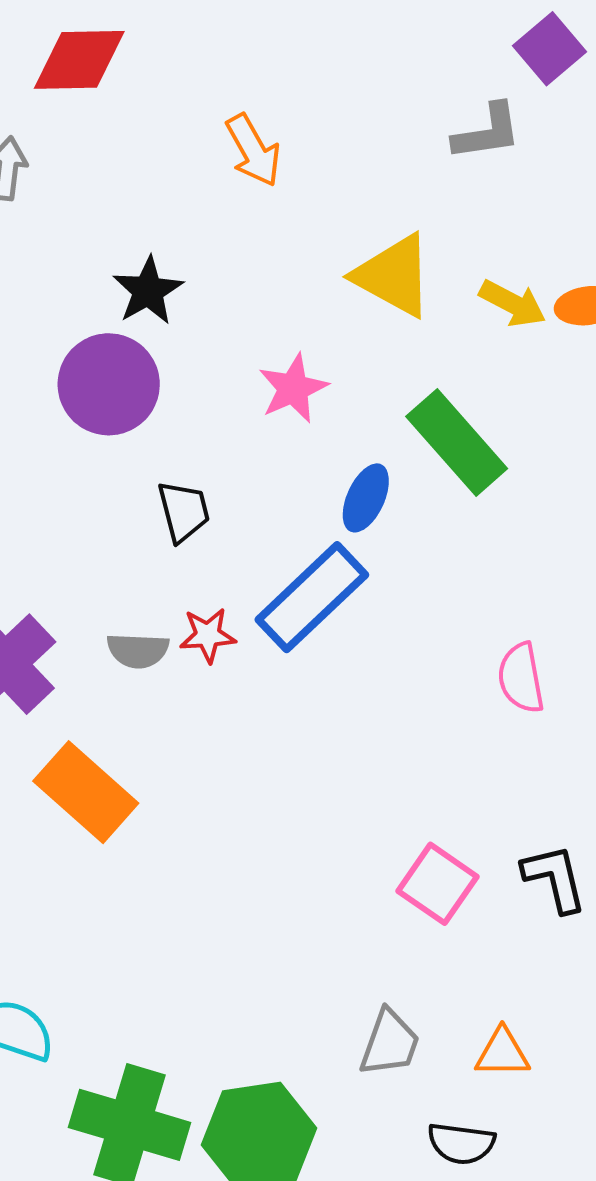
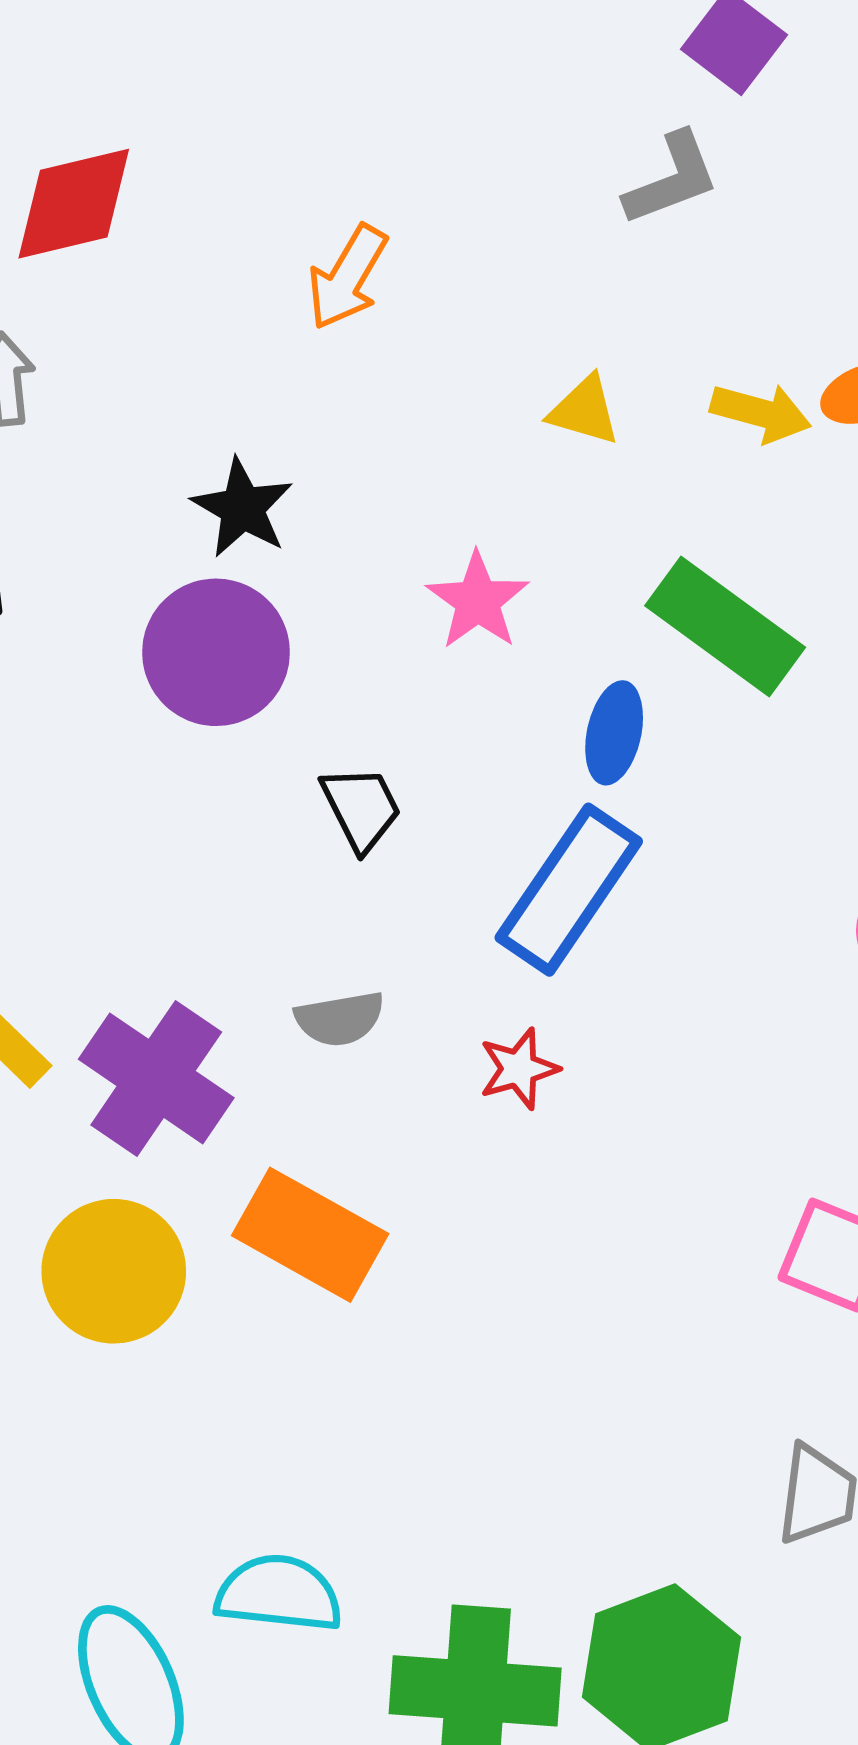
orange arrow: (253, 150) -> (347, 277), turned 72
yellow triangle: (394, 276) -> (584, 410), size x0.6
red star: (208, 635) -> (519, 1069), moved

